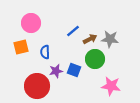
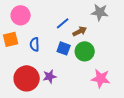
gray star: (110, 39) -> (100, 12), moved
blue square: (74, 70) -> (64, 48), moved
purple star: (56, 71) -> (50, 76), moved

